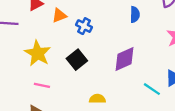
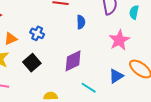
orange triangle: (59, 15) -> (11, 39), moved
cyan line: (152, 89) -> (89, 88), moved

